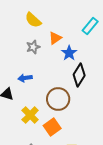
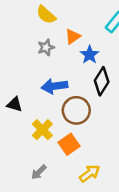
blue arrow: (25, 78) -> (54, 86), moved, size x1.5

